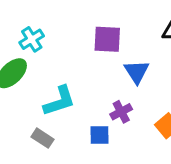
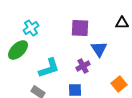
purple cross: (121, 112) -> (83, 66), moved

